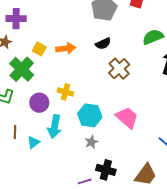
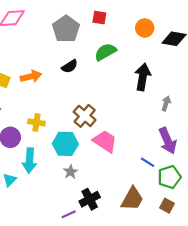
green semicircle: (153, 37) -> (105, 52), moved
brown cross: (119, 69) -> (85, 116), moved
black cross: (106, 170) -> (90, 199), turned -36

